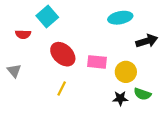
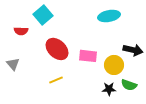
black arrow: (147, 41) -> (133, 50), moved, turned 30
yellow line: (62, 88) -> (56, 80), turned 40

